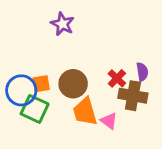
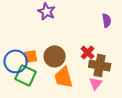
purple semicircle: (142, 72) -> (107, 20), moved
pink triangle: (109, 121) -> (96, 83), moved, turned 32

